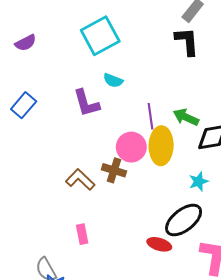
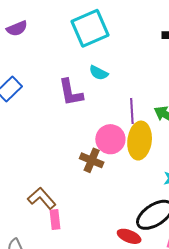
brown L-shape: (80, 180) -> (42, 198), moved

